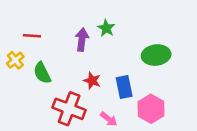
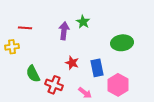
yellow cross: (15, 60) -> (12, 47), turned 32
green semicircle: (42, 73) -> (33, 74), moved
red cross: (69, 109) -> (54, 85), size x0.7

